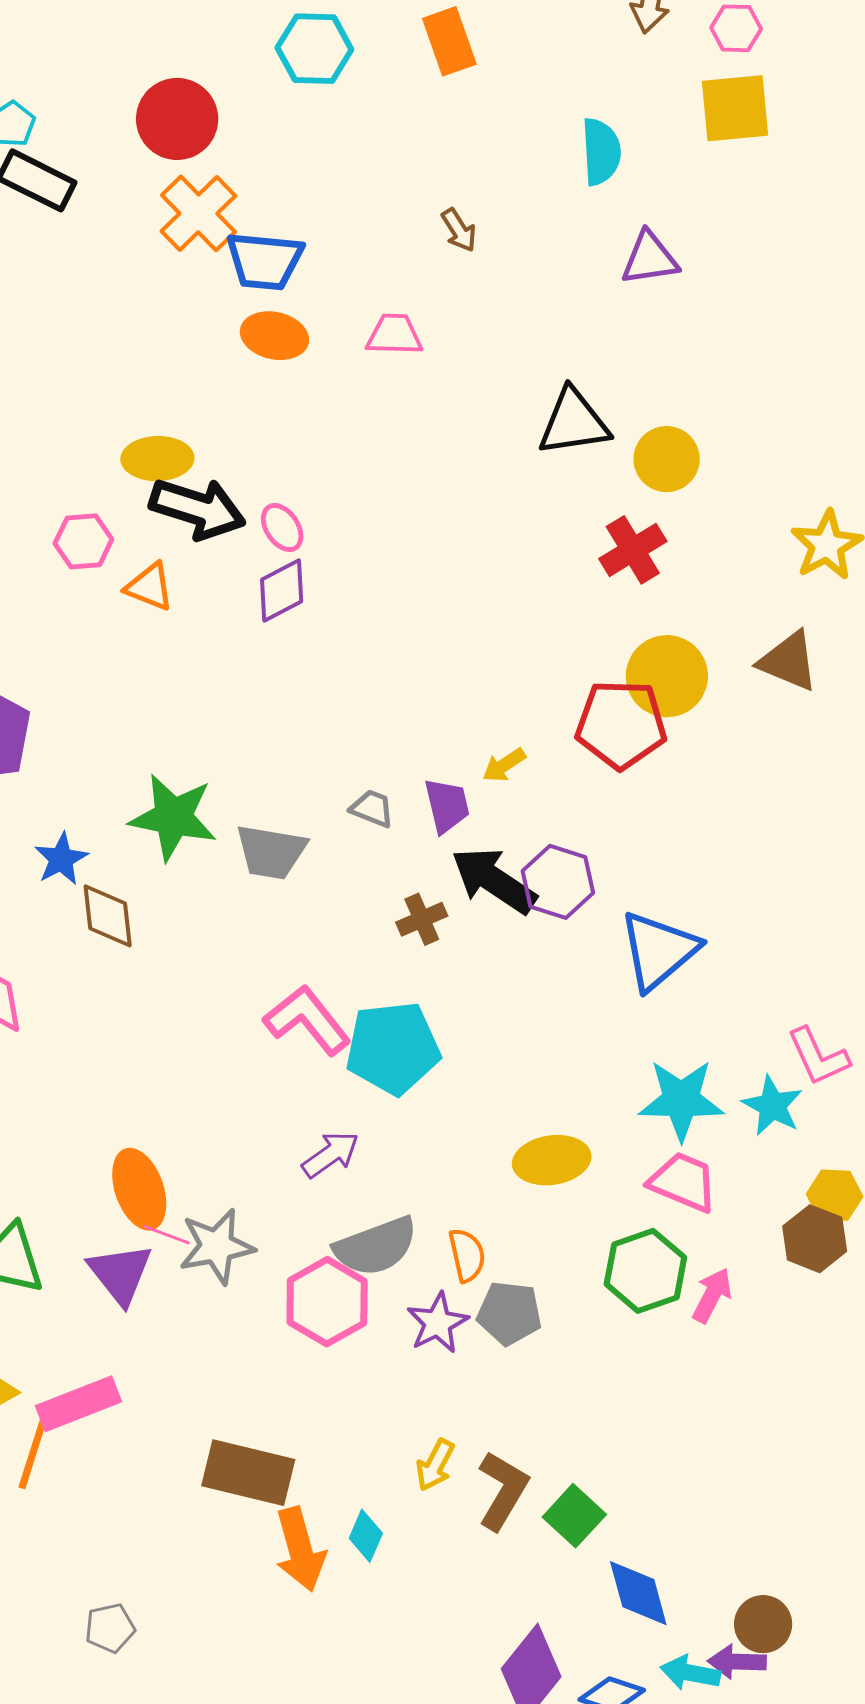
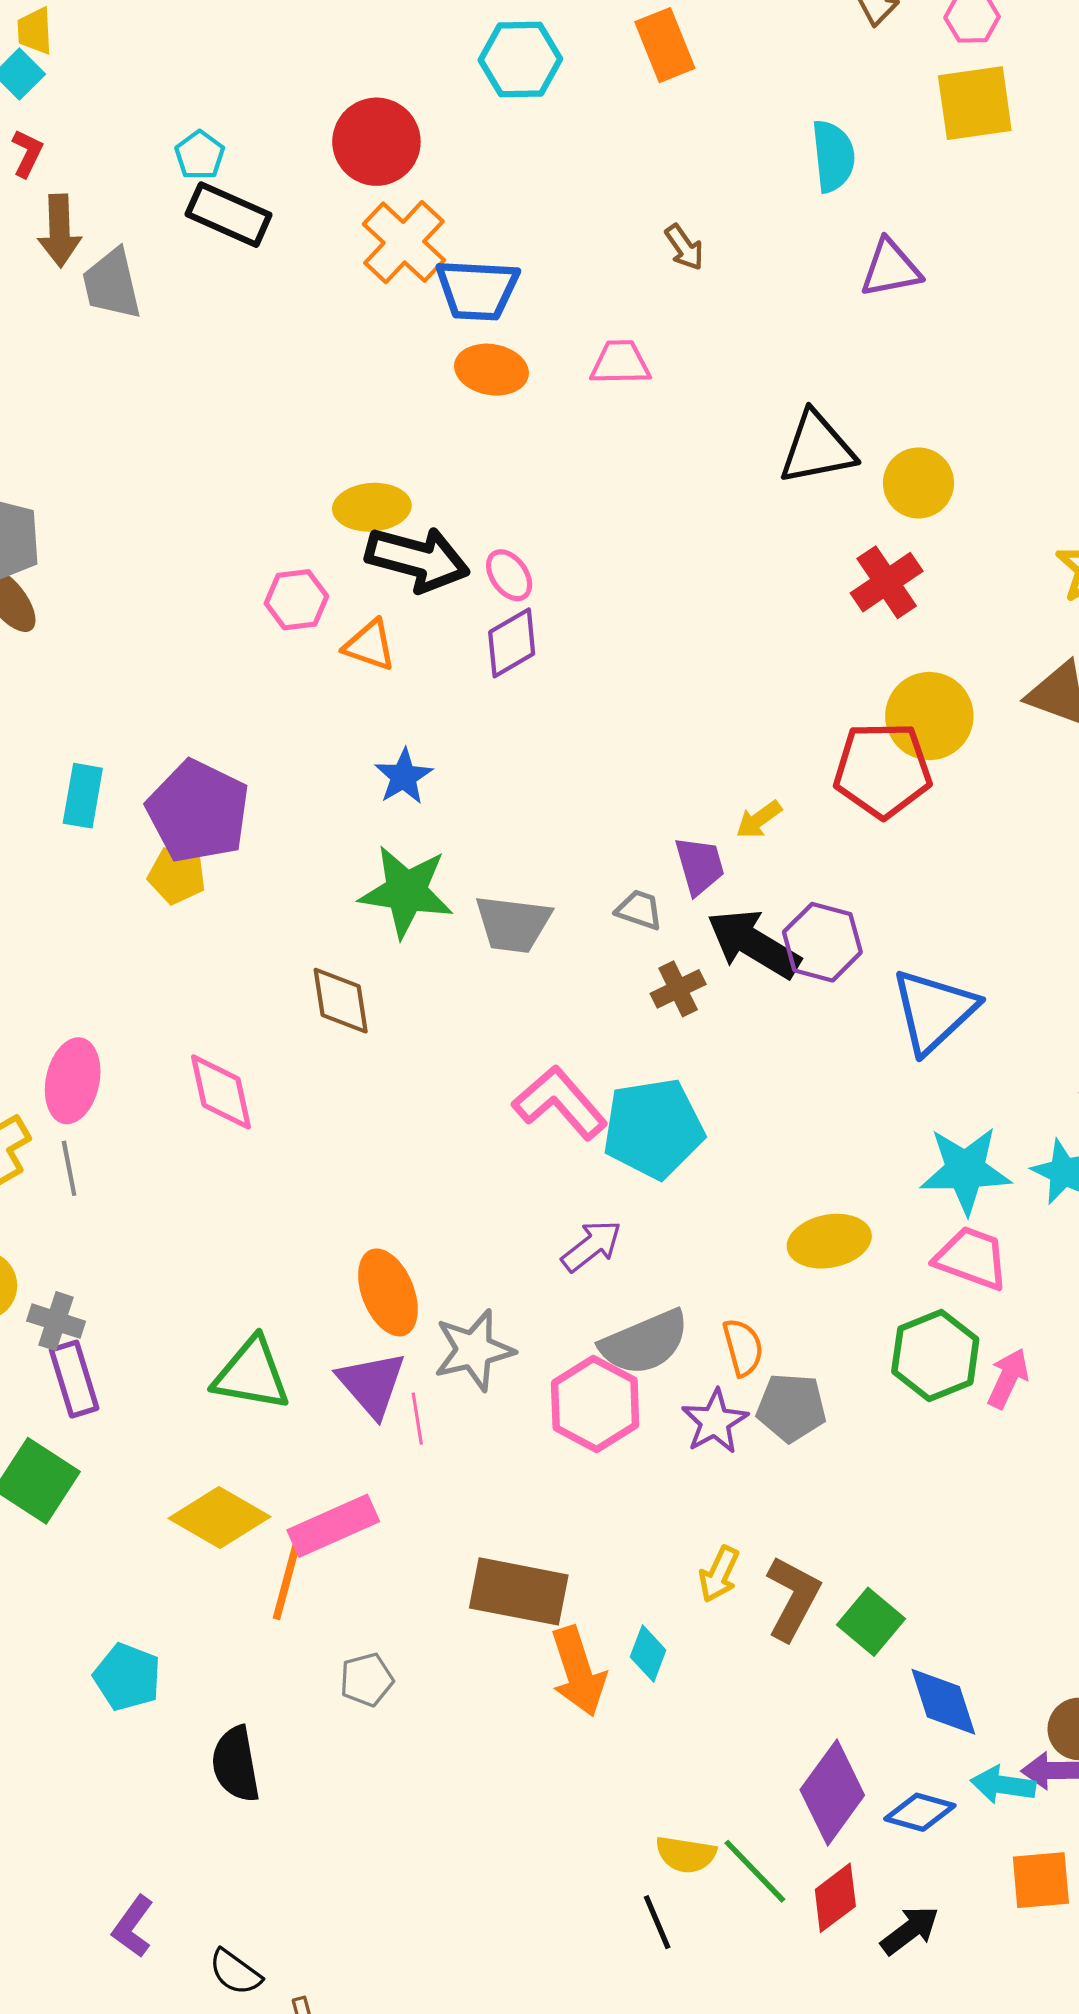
gray trapezoid: (372, 808) -> (639, 910), moved
blue star: (61, 859) -> (404, 776), moved
pink line: (166, 1235) -> (417, 1419), moved, turned 63
gray pentagon: (110, 1628) -> (367, 1680), moved

